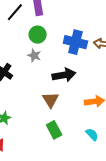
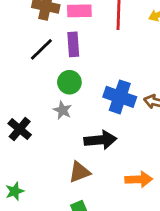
brown triangle: (51, 100) -> (79, 172), turned 36

